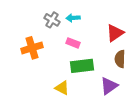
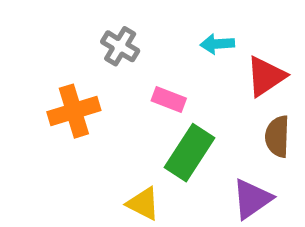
cyan arrow: (73, 18) -> (217, 44), moved
green rectangle: (82, 66) -> (190, 153), turned -50

